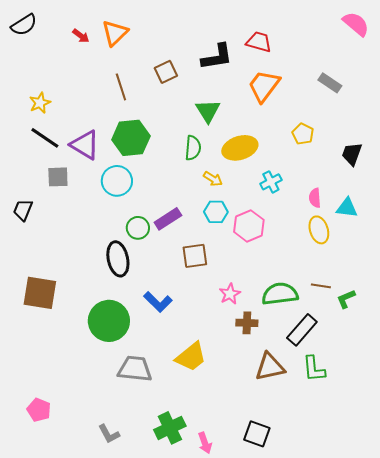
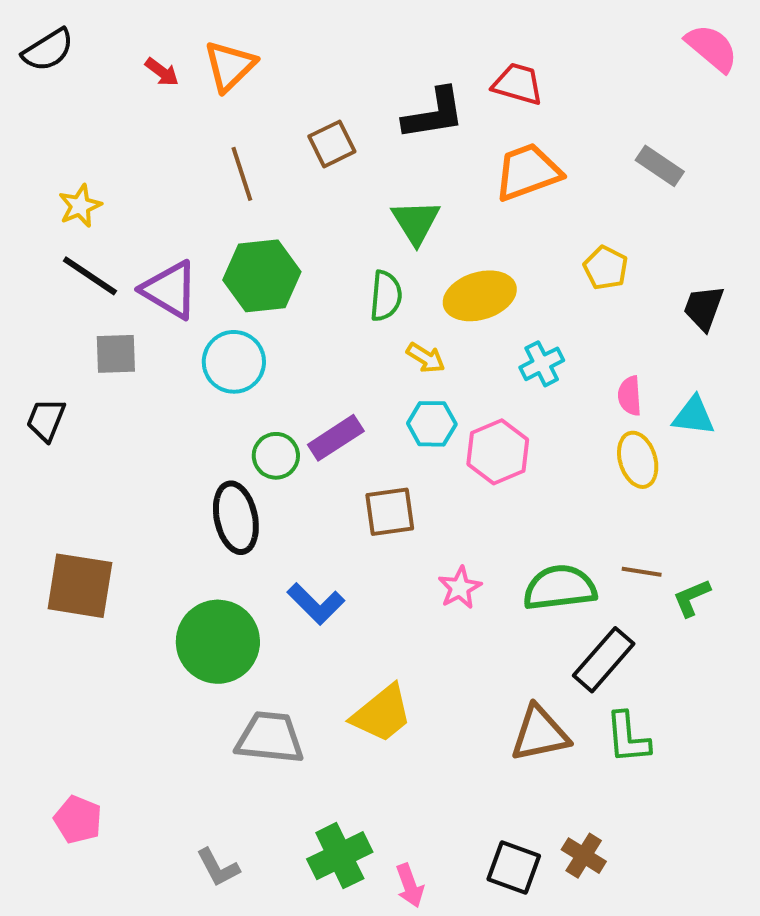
orange trapezoid: (264, 86) -> (528, 172), turned 33
brown cross: (247, 323) -> (584, 856), moved, turned 30

